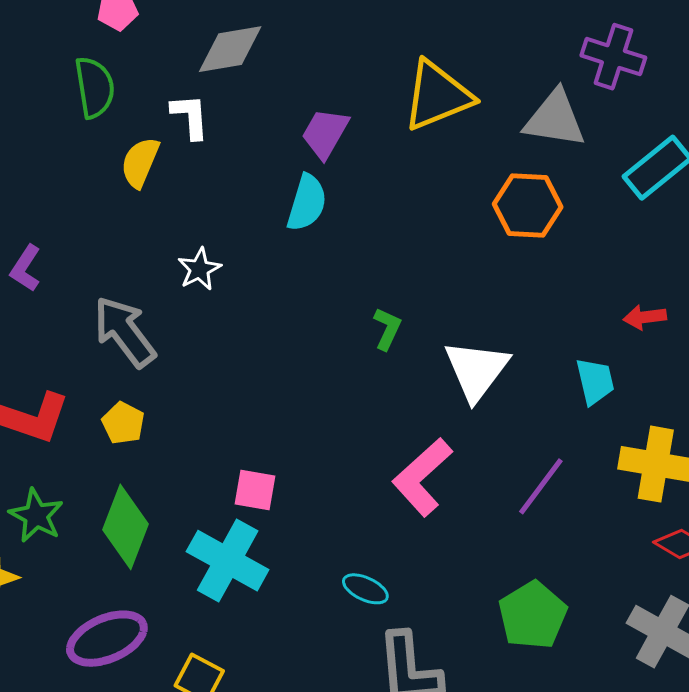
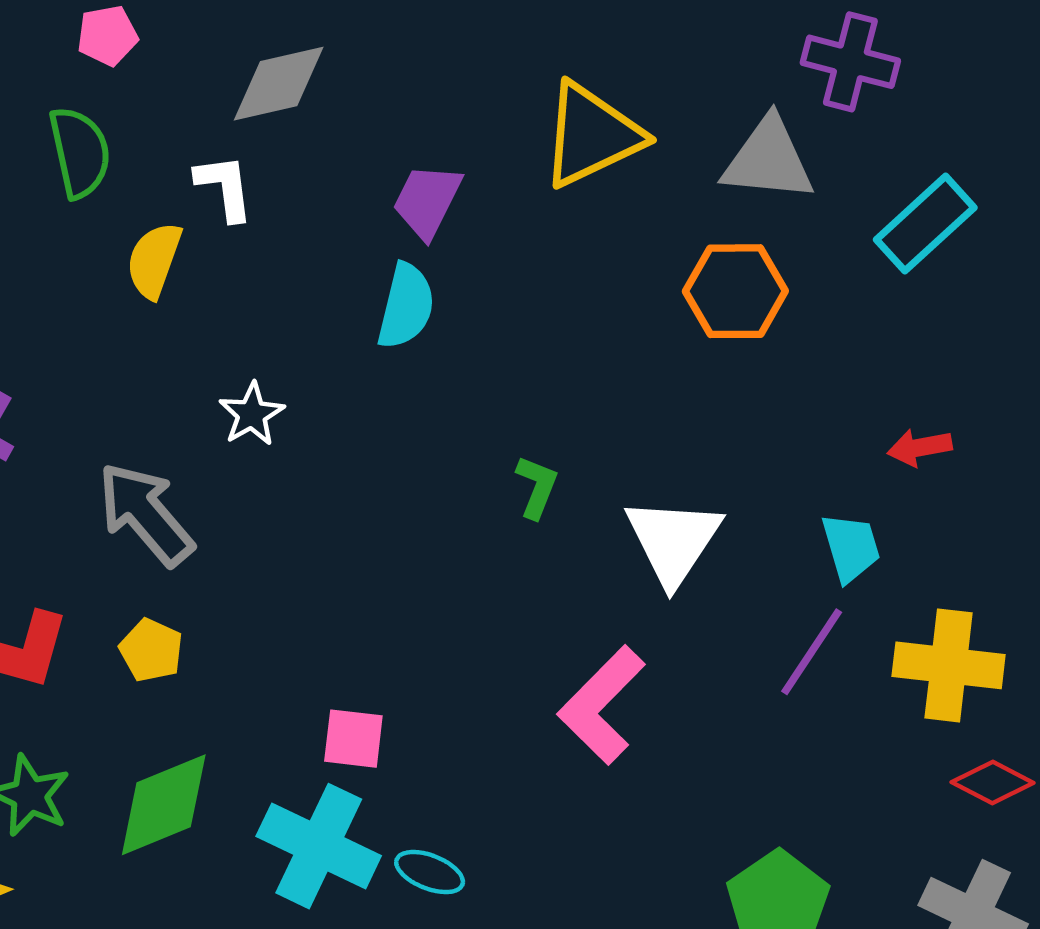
purple line: (541, 486) -> (812, 652), moved
green diamond: (126, 527) -> (164, 805), turned 50
cyan ellipse: (365, 589) -> (430, 872), moved

